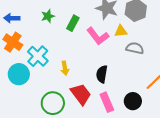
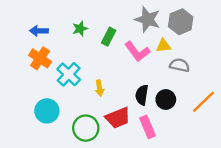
cyan circle: (19, 74) -> (47, 111), moved
red trapezoid: (81, 94) -> (118, 118), turned 105
black circle: (133, 101) -> (166, 99), moved

